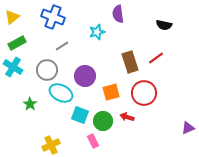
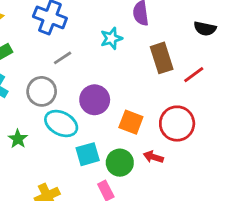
brown rectangle: (130, 62) -> (162, 58), moved
orange square: (111, 92) -> (131, 122), turned 36
cyan square: (80, 115) -> (88, 154), turned -36

